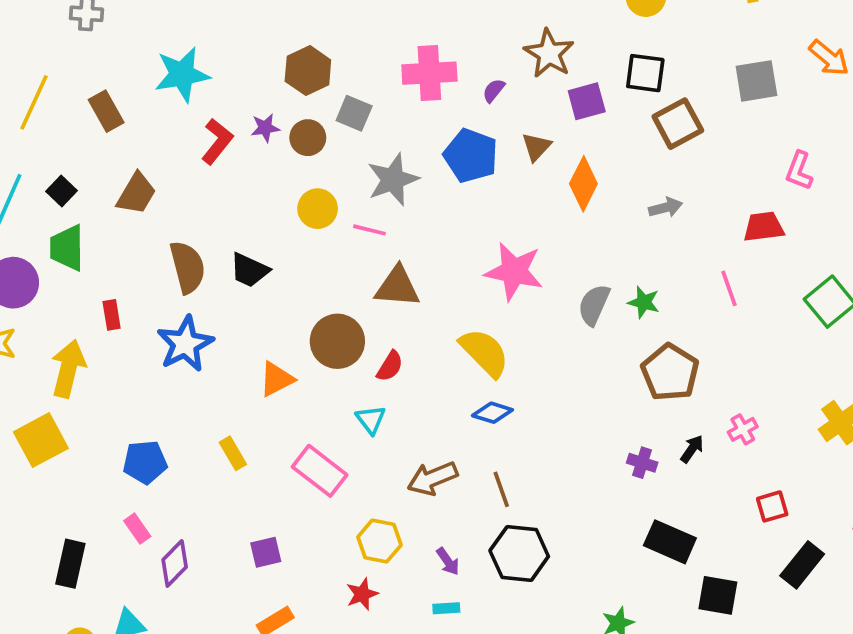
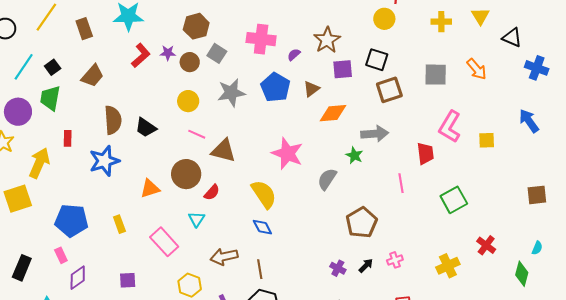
pink L-shape: (799, 171) -> (450, 127), size x1.5
orange diamond: (583, 184) -> (333, 113), turned 48
gray arrow: (665, 207) -> (375, 134), size x1.5
red trapezoid: (764, 227) -> (425, 153), turned 80
pink line: (369, 230) -> (197, 134), moved
green star: (644, 302) -> (354, 155), moved
blue diamond: (492, 413) -> (262, 227), turned 35
blue pentagon: (145, 462) -> (71, 220), size x1.4

